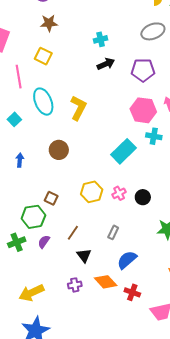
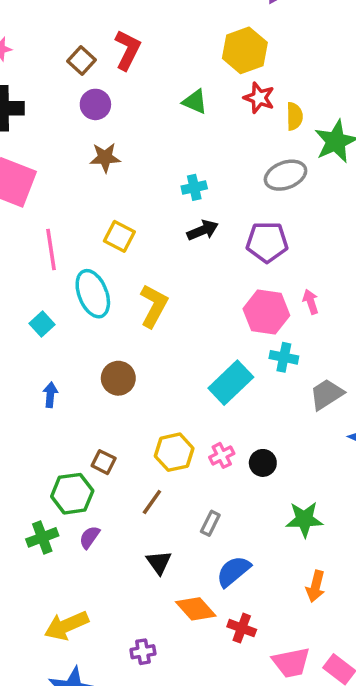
yellow square: (43, 56) -> (119, 236), moved
brown line: (73, 233) -> (152, 502), moved
purple cross: (75, 285) -> (143, 652), moved

